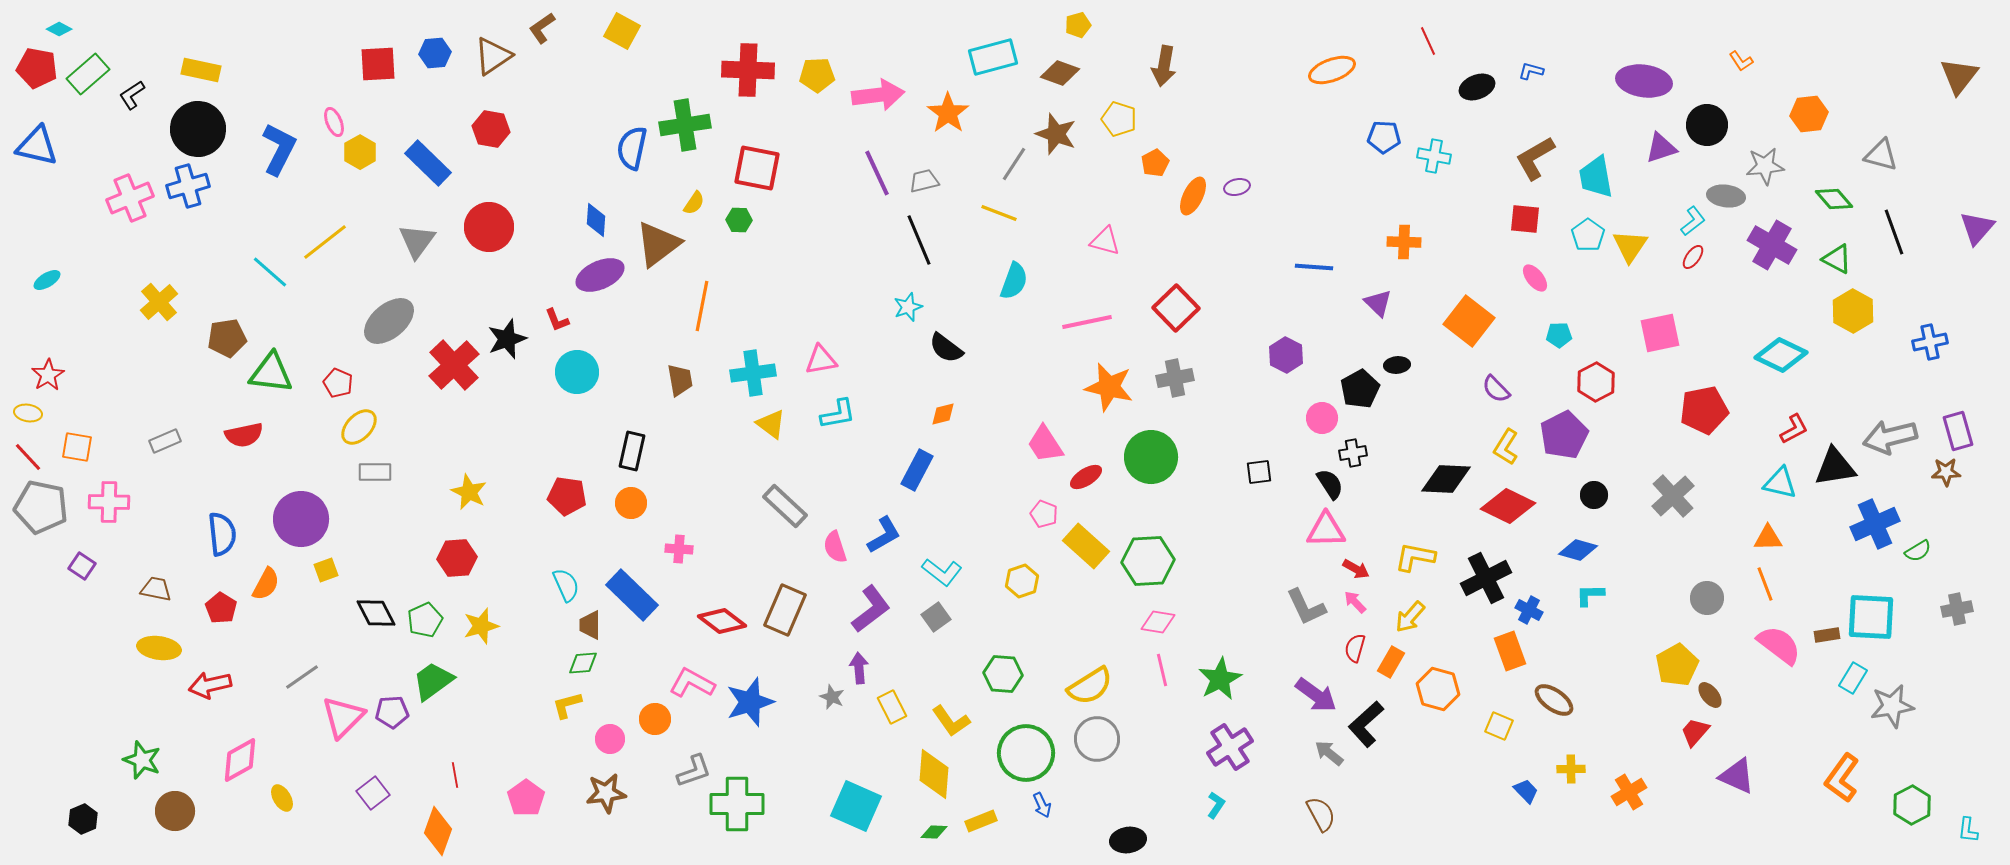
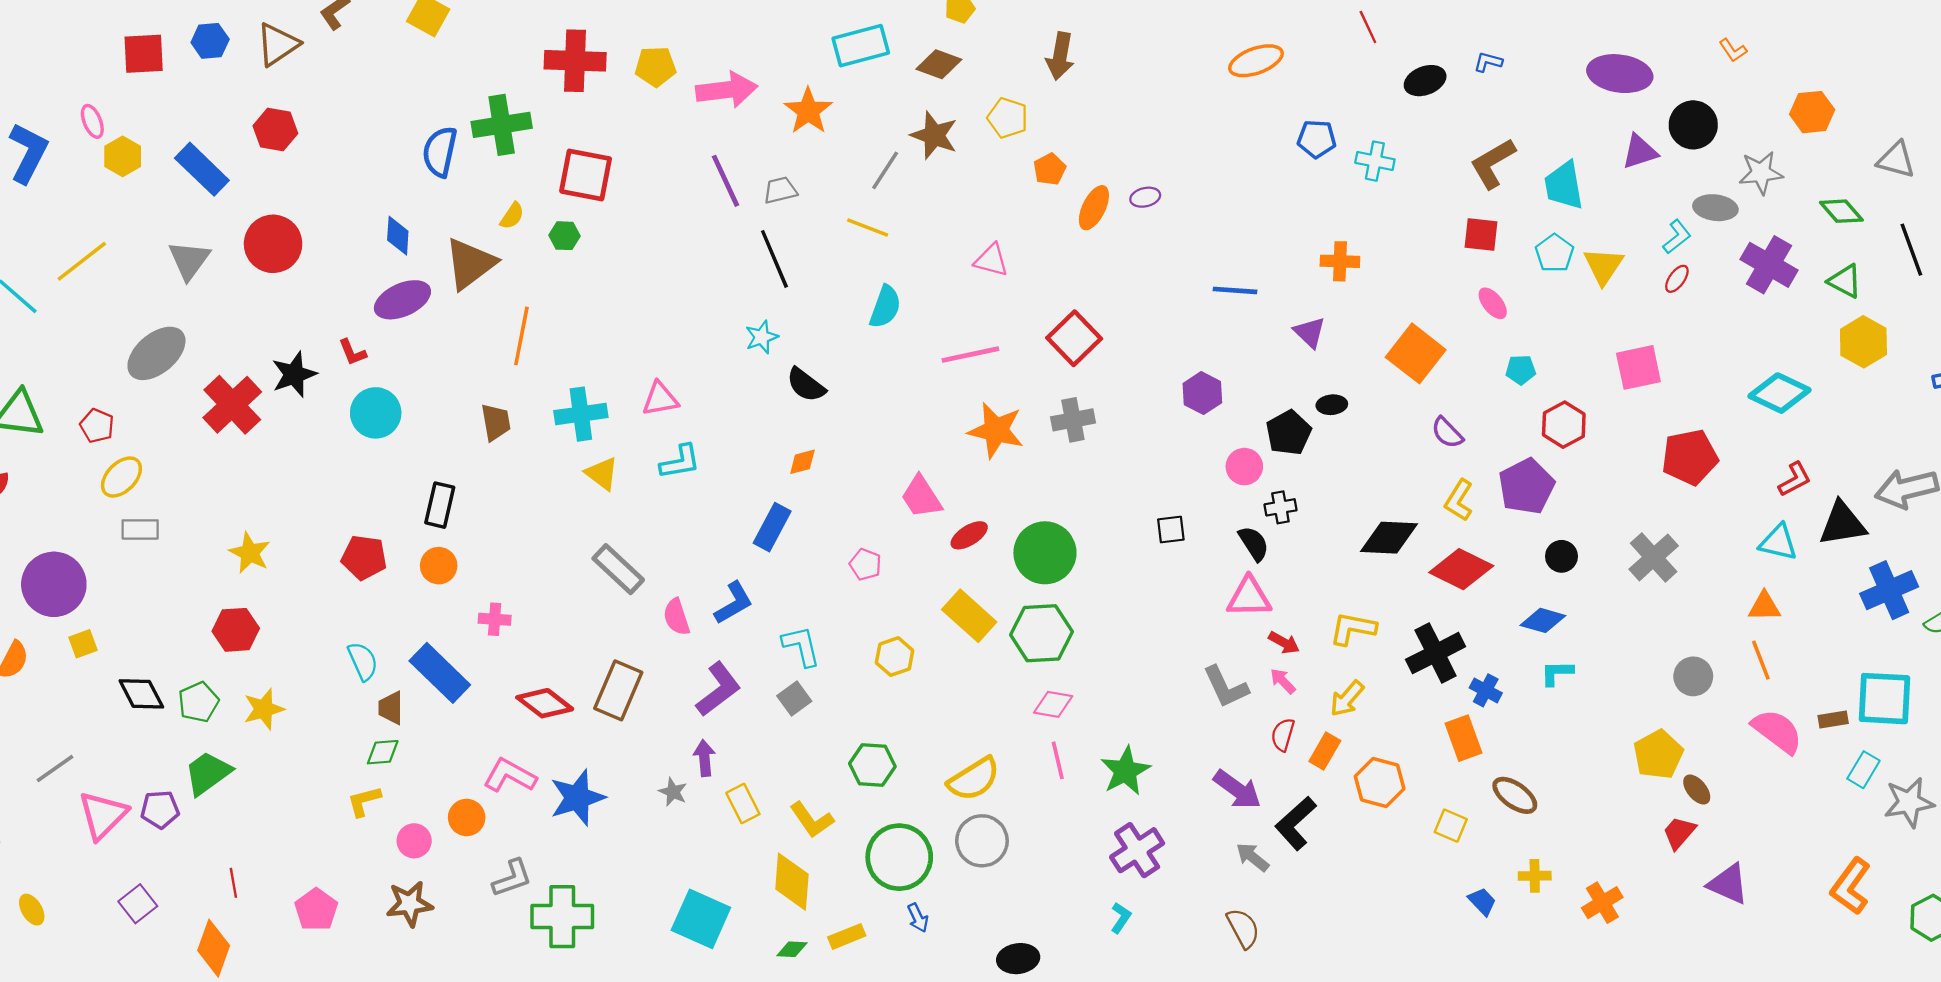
green circle: (1151, 457) -> (1045, 553), moved
pink pentagon: (1044, 514) -> (865, 564), moved
cyan L-shape: (942, 572) -> (801, 646), turned -141

